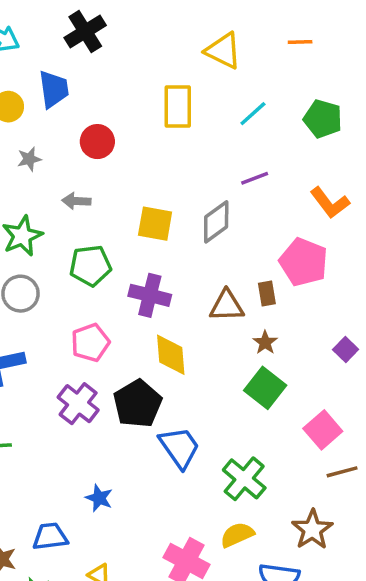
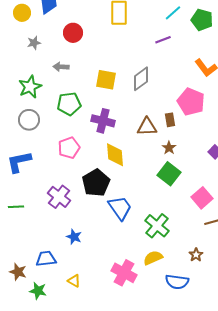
cyan line: (253, 114) -> (173, 13), moved
purple line: (255, 178) -> (163, 40), moved
purple cross: (78, 404) -> (59, 197), moved
brown star: (312, 529) -> (196, 255), size x0.6

